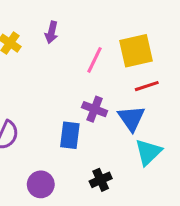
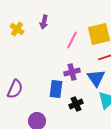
purple cross: (95, 109) -> (72, 72), turned -35
black cross: (101, 180) -> (76, 104), moved

